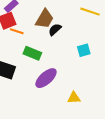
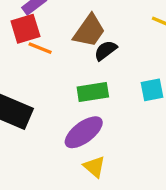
green rectangle: (32, 53) -> (93, 92), moved, turned -36
yellow triangle: (74, 98) -> (94, 167), moved, turned 40

